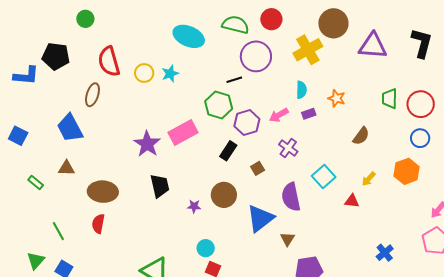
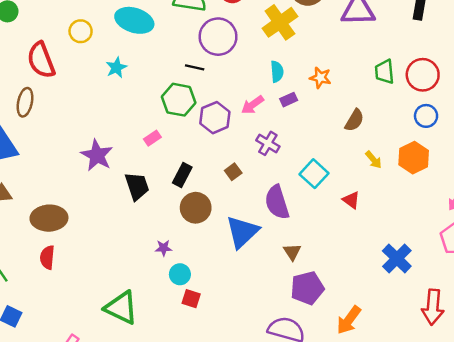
yellow circle: (144, 73) -> (81, 31), moved
black line: (234, 80) -> (195, 67), turned 35
pink rectangle: (183, 132) -> (152, 138), moved, size x0.5
black rectangle: (228, 151) -> (182, 175), moved
yellow arrow: (369, 179) -> (374, 160), moved, turned -77
black trapezoid: (160, 186) -> (137, 186), moved
red triangle: (352, 201) -> (351, 200), turned 35
purple star: (194, 206) -> (164, 248), moved
brown triangle: (287, 239) -> (292, 252), moved
blue cross: (385, 253) -> (397, 258), size x1.4

